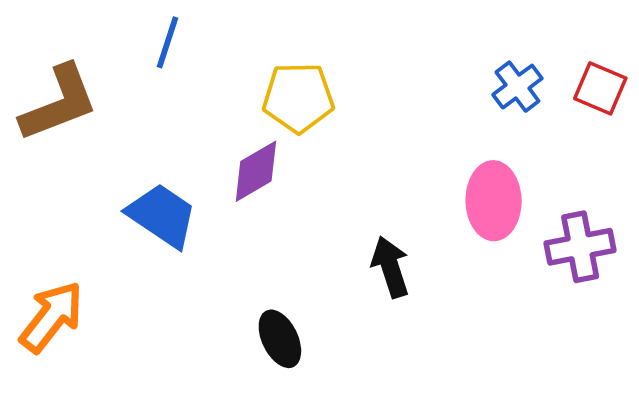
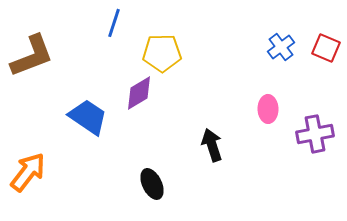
blue line: (168, 42) -> (114, 23), moved
pink ellipse: (494, 201) -> (268, 109), size x0.7

